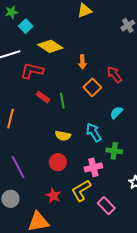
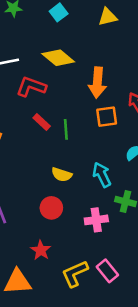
cyan square: (26, 26) -> (59, 12), moved
orange arrow: (82, 62) -> (97, 83), size x1.6
orange square: (92, 87) -> (107, 117), turned 30
yellow L-shape: (81, 190) -> (75, 274), moved

